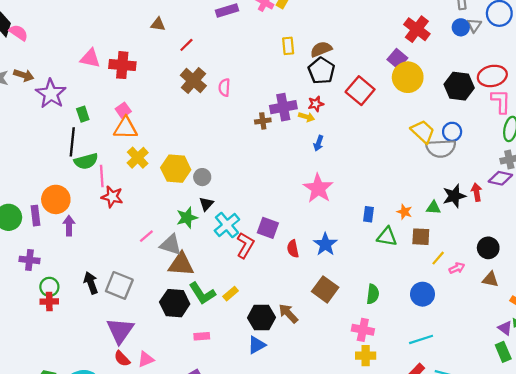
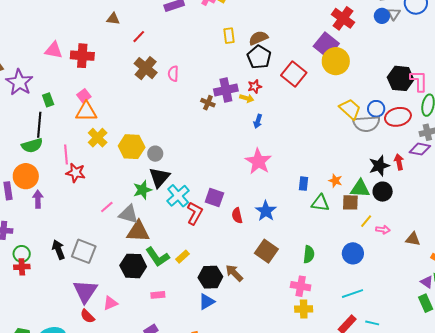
purple square: (397, 59) -> (326, 45), size x1.4
red ellipse: (492, 76) -> (398, 117), moved
black hexagon: (459, 86) -> (401, 78), moved
brown cross: (263, 121) -> (208, 103), turned 32
green semicircle: (86, 161) -> (32, 145), moved
black triangle: (206, 204) -> (159, 177), size x1.6
green triangle: (434, 208) -> (360, 188), moved, size x1.5
black circle: (488, 248) -> (383, 192), moved
pink arrow: (457, 268) -> (383, 230), turned 32
pink triangle: (146, 359) -> (110, 303), moved

